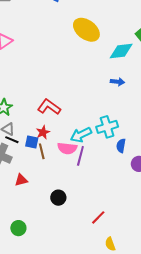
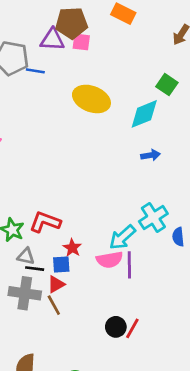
red L-shape: (49, 107) -> (45, 222), moved
brown line: (42, 151) -> (54, 305), moved
red triangle: (21, 180) -> (56, 284), moved
red line: (98, 217) -> (132, 328), moved

